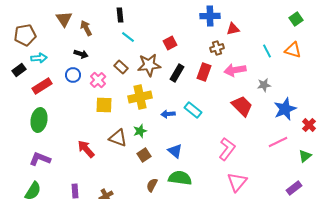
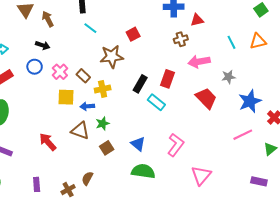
orange triangle: (293, 50) -> (258, 41), turned -30
brown rectangle: (121, 67) -> (83, 76), moved
red rectangle: (204, 72) -> (168, 79), moved
black rectangle: (177, 73) -> (140, 84), moved
yellow cross: (140, 97) -> (103, 89), size x0.7
blue arrow: (168, 114) -> (87, 106), moved
pink L-shape: (227, 149) -> (176, 145), moved
brown semicircle: (152, 185) -> (87, 178), moved
purple rectangle: (294, 188) -> (259, 181), turned 49

